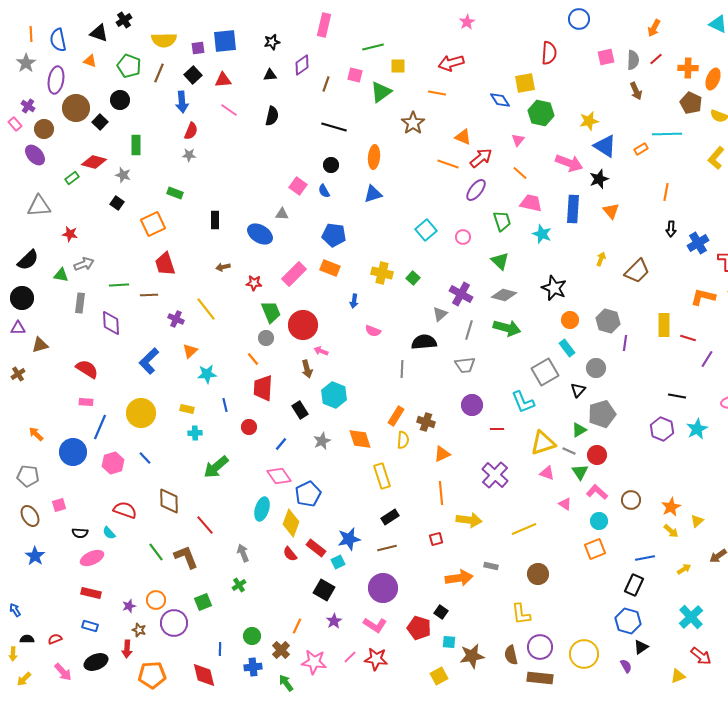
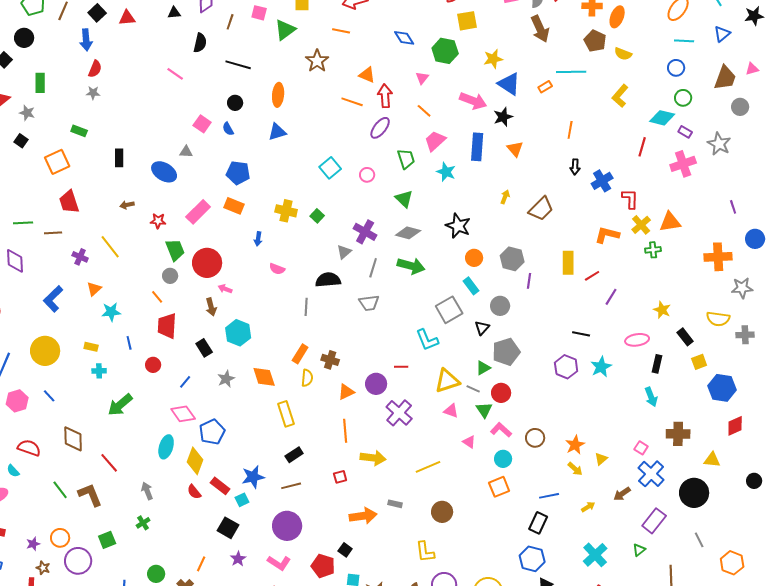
yellow square: (525, 83) -> (467, 21), moved
brown arrow: (636, 91) -> (540, 29), size x1.5
pink line: (229, 110) -> (175, 74), moved
black semicircle: (272, 116) -> (200, 43), moved
red arrow: (481, 158) -> (385, 96), turned -55
pink trapezoid: (531, 203) -> (435, 141), turned -55
red line: (688, 338) -> (592, 276), turned -49
purple circle: (472, 405) -> (376, 384), moved

